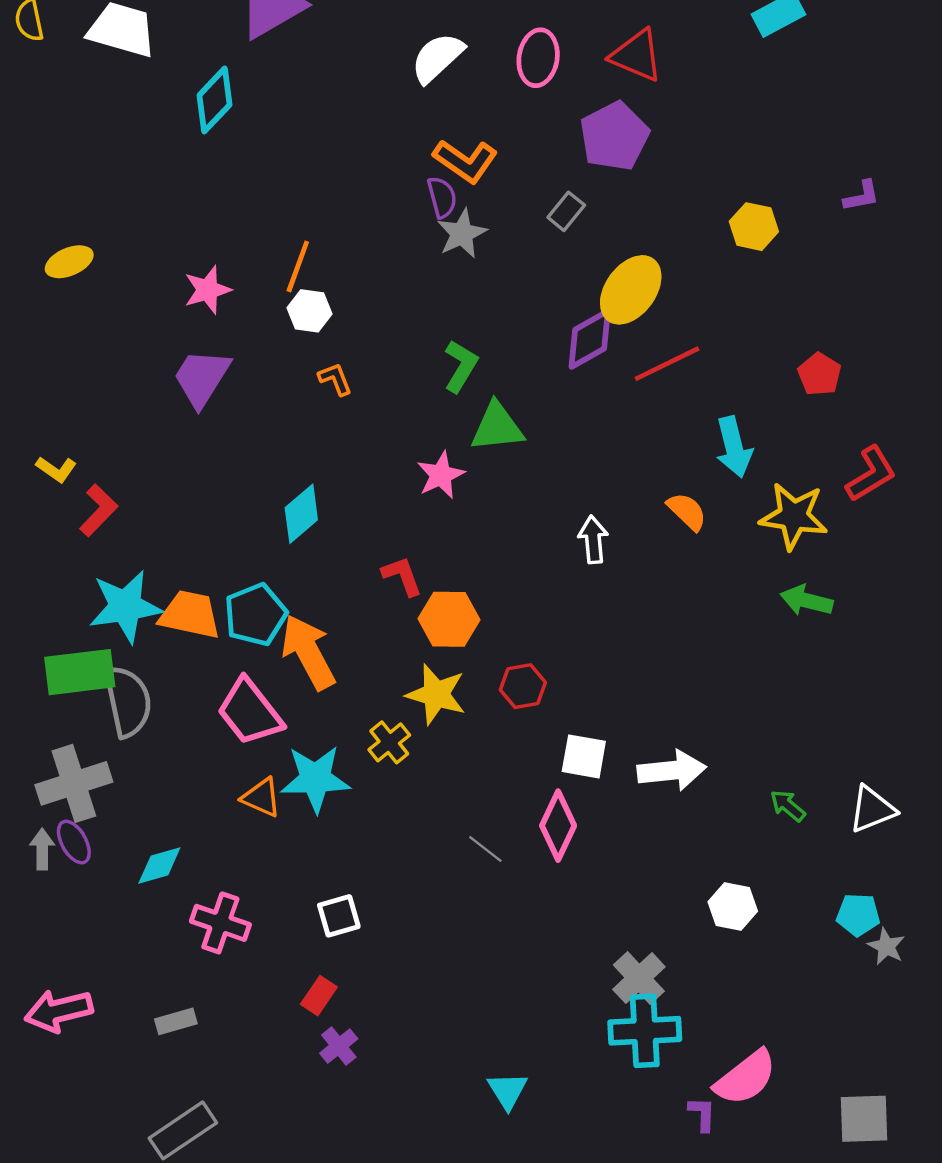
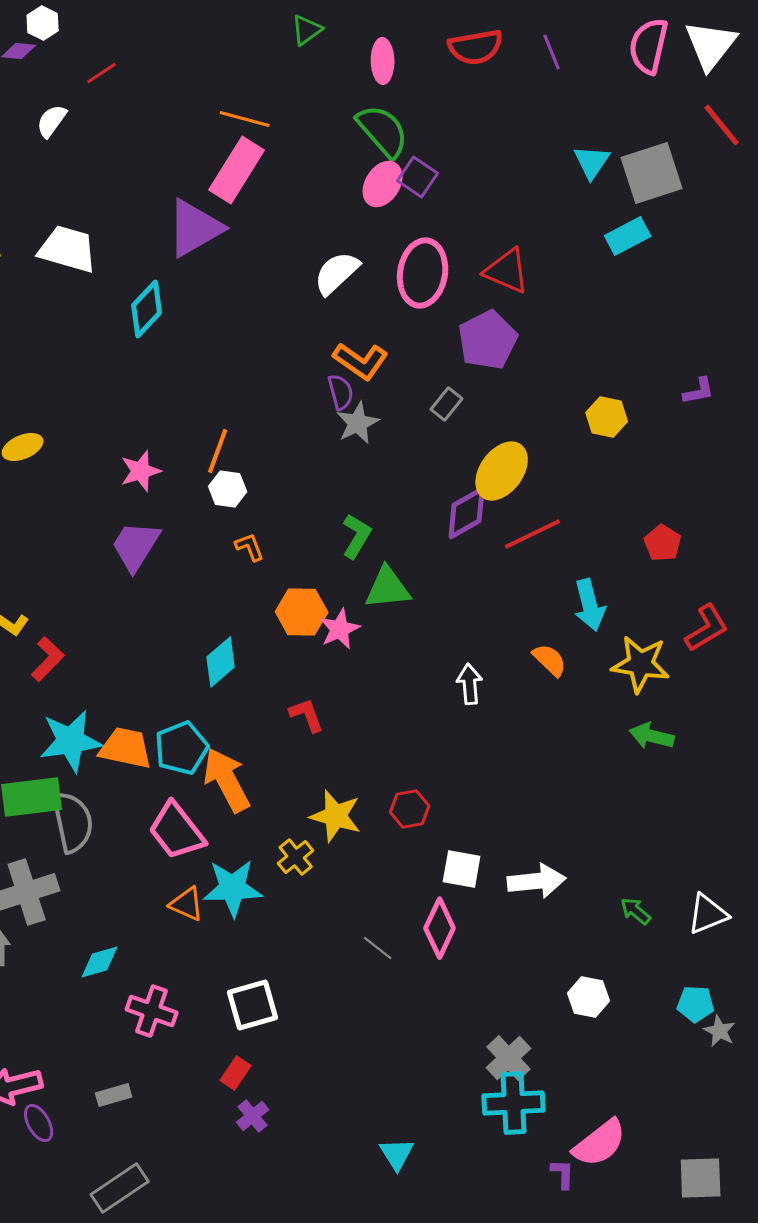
pink ellipse: (538, 58) -> (423, 273), size x1.4
orange hexagon: (449, 619) -> (302, 612), moved
purple ellipse: (74, 842) -> (39, 1123), moved
white square: (339, 916) -> (253, 1005), size x1.4

